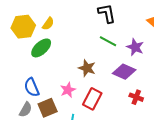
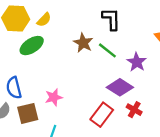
brown star: (87, 68) -> (83, 43), moved
red cross: (136, 97) -> (134, 110), moved
red rectangle: (92, 99) -> (102, 115), moved

